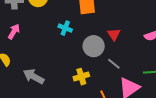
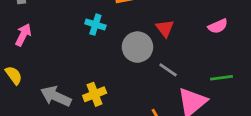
yellow cross: (81, 77) -> (95, 94), moved

